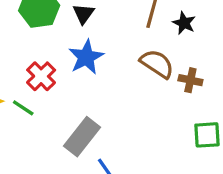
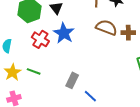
red cross: (41, 76) -> (40, 39), moved
gray rectangle: (82, 137) -> (72, 80), size x0.7

